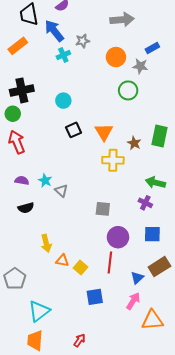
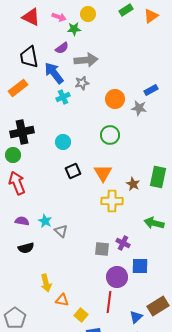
gray arrow: (122, 20) -> (86, 60), moved
green circle: (128, 90) -> (110, 135), moved
purple cross: (145, 203) -> (123, 243), moved
blue square: (152, 234) -> (140, 266), moved
yellow square: (81, 268) -> (81, 315), moved

